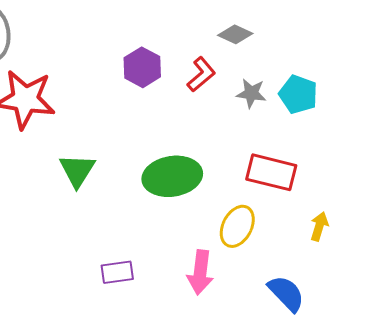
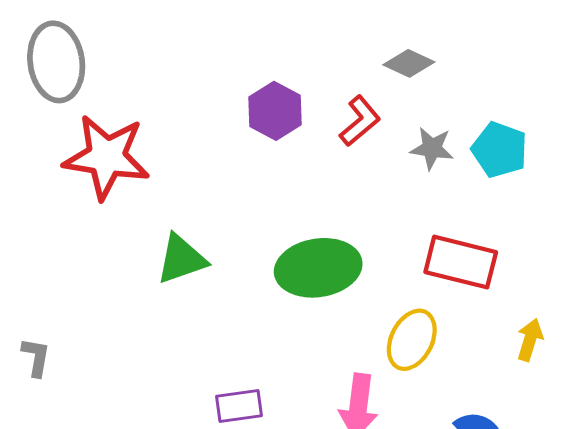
green triangle: (77, 170) -> (181, 259), turned 39

